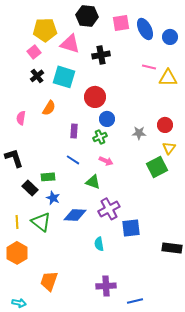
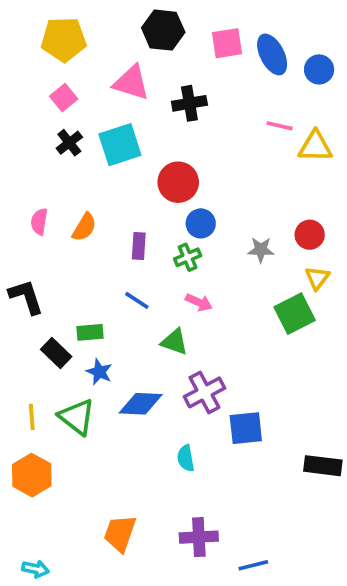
yellow pentagon: (45, 30) -> (64, 39), moved
cyan square: (64, 77) -> (120, 145), turned -35
orange semicircle: (49, 108) -> (84, 227), moved
orange trapezoid: (49, 281) -> (120, 533), moved

